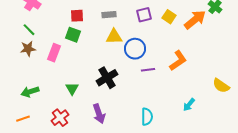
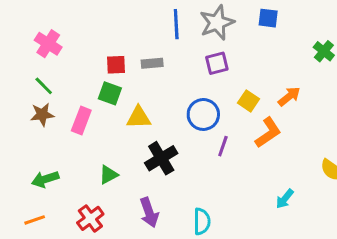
gray rectangle: (109, 15) -> (152, 63), moved
yellow square: (169, 17) -> (249, 101), moved
orange arrow: (195, 20) -> (289, 96), moved, size x0.7
yellow triangle: (114, 37) -> (139, 117), moved
purple line: (148, 70) -> (223, 146), turned -64
green triangle: (72, 89) -> (108, 175), turned 32
cyan semicircle: (147, 117) -> (202, 221), moved

